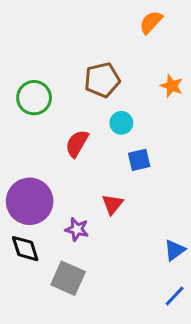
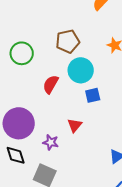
cyan circle: (121, 123) -> (81, 70), size x1.6

